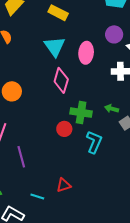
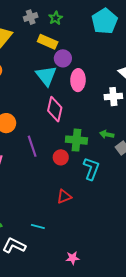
purple circle: (114, 34) -> (63, 58), moved
purple line: (21, 157) -> (32, 146), moved
red triangle: (64, 185) -> (64, 197), moved

